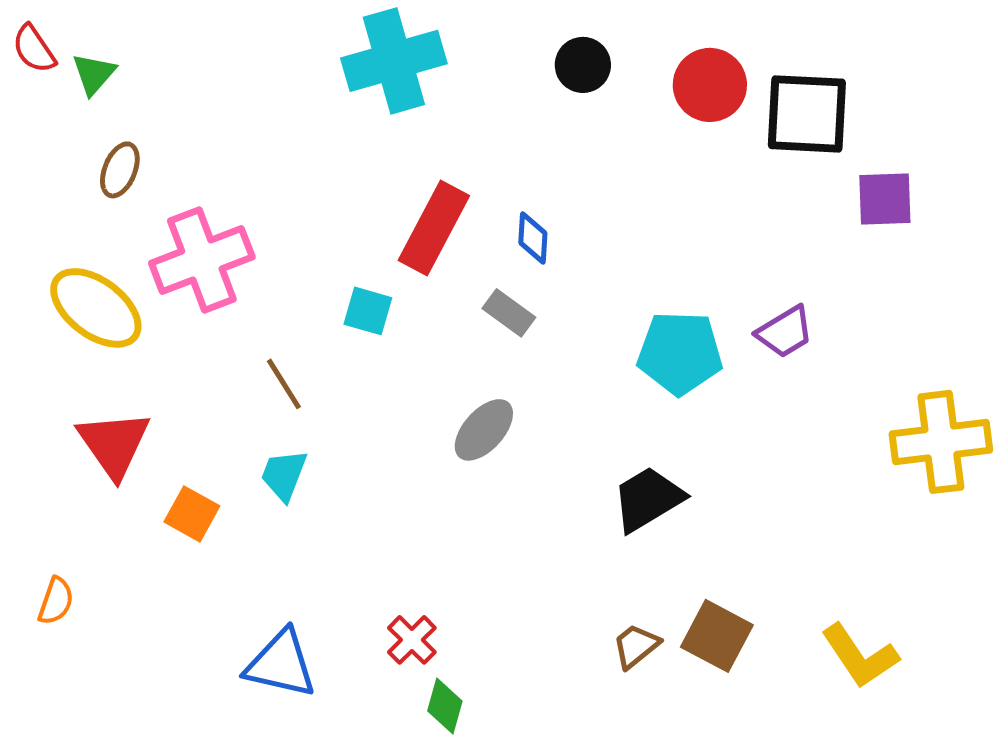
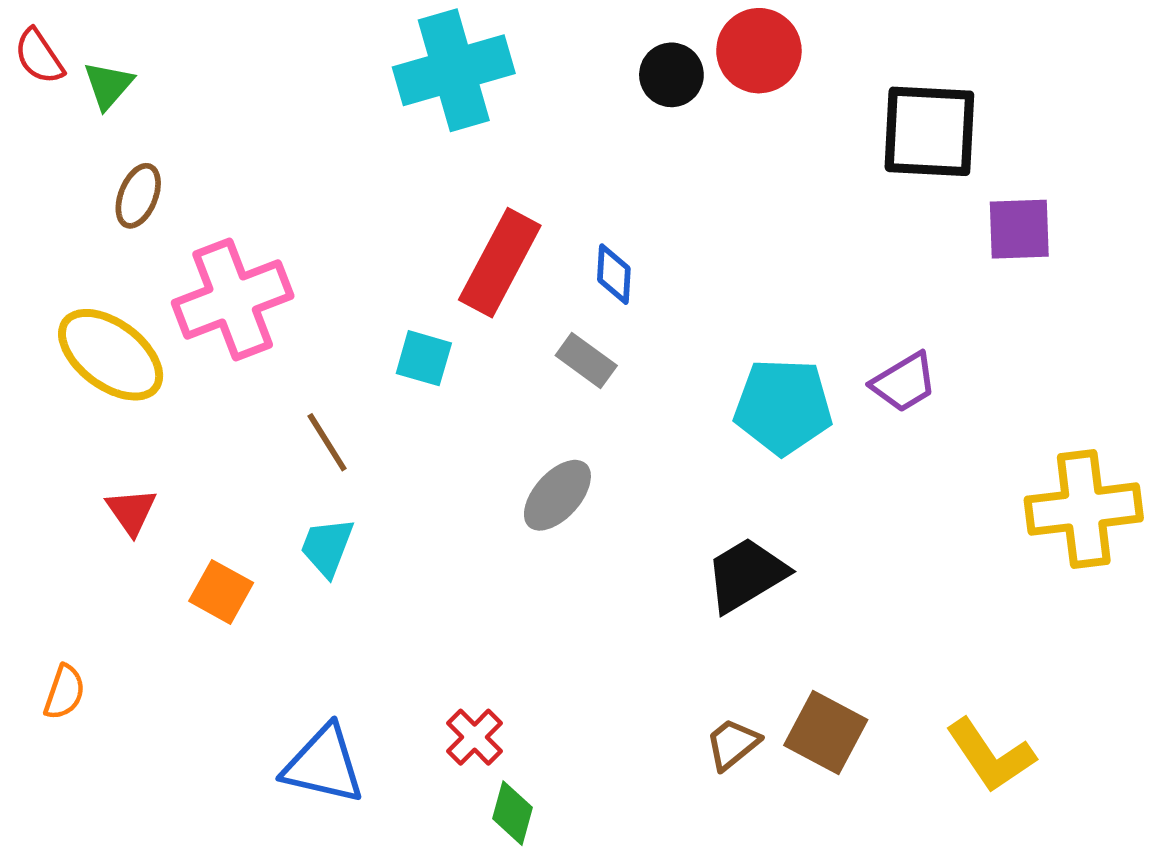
red circle: (710, 85) -> (759, 51), moved
red triangle: (114, 444) -> (131, 511), size x0.6

